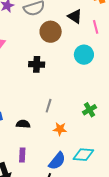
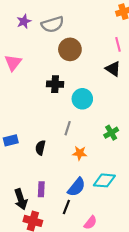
black triangle: (75, 16) -> (113, 69), moved
cyan circle: (84, 55) -> (82, 99), moved
black semicircle: (23, 124) -> (40, 148), turned -80
purple rectangle: (22, 155) -> (41, 189), moved

